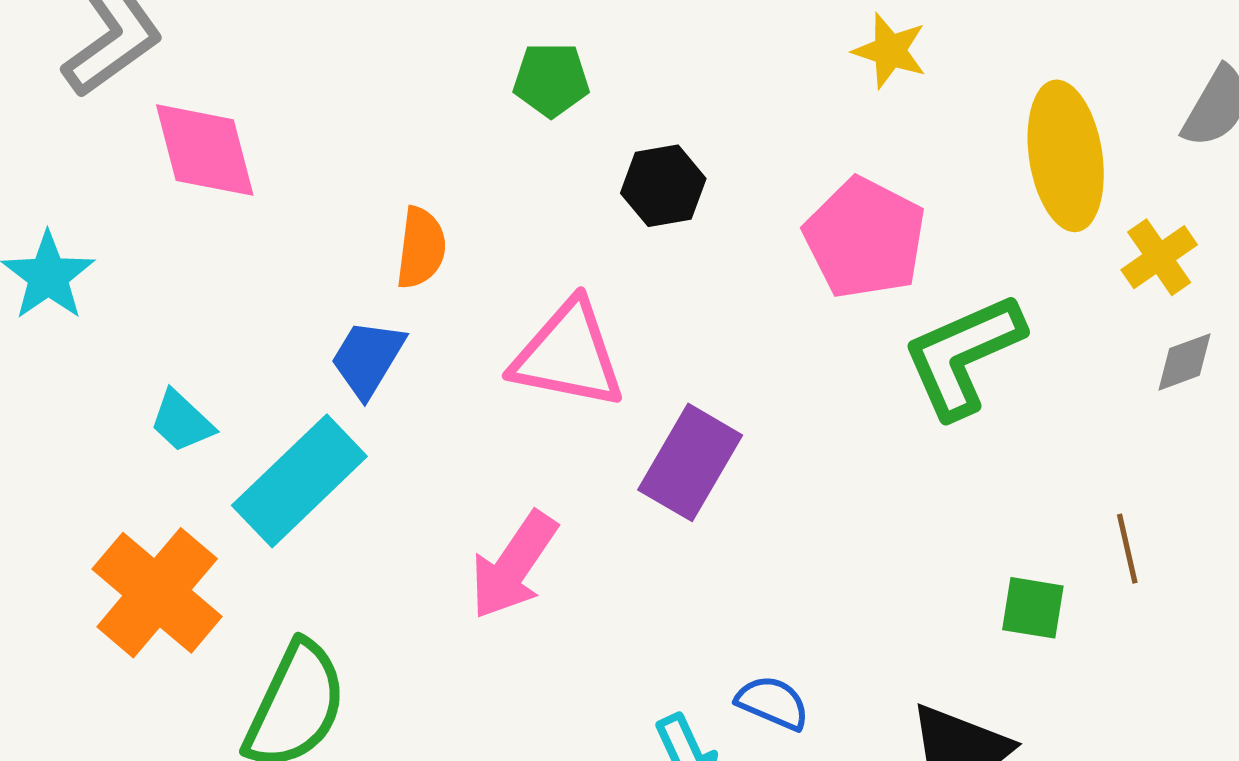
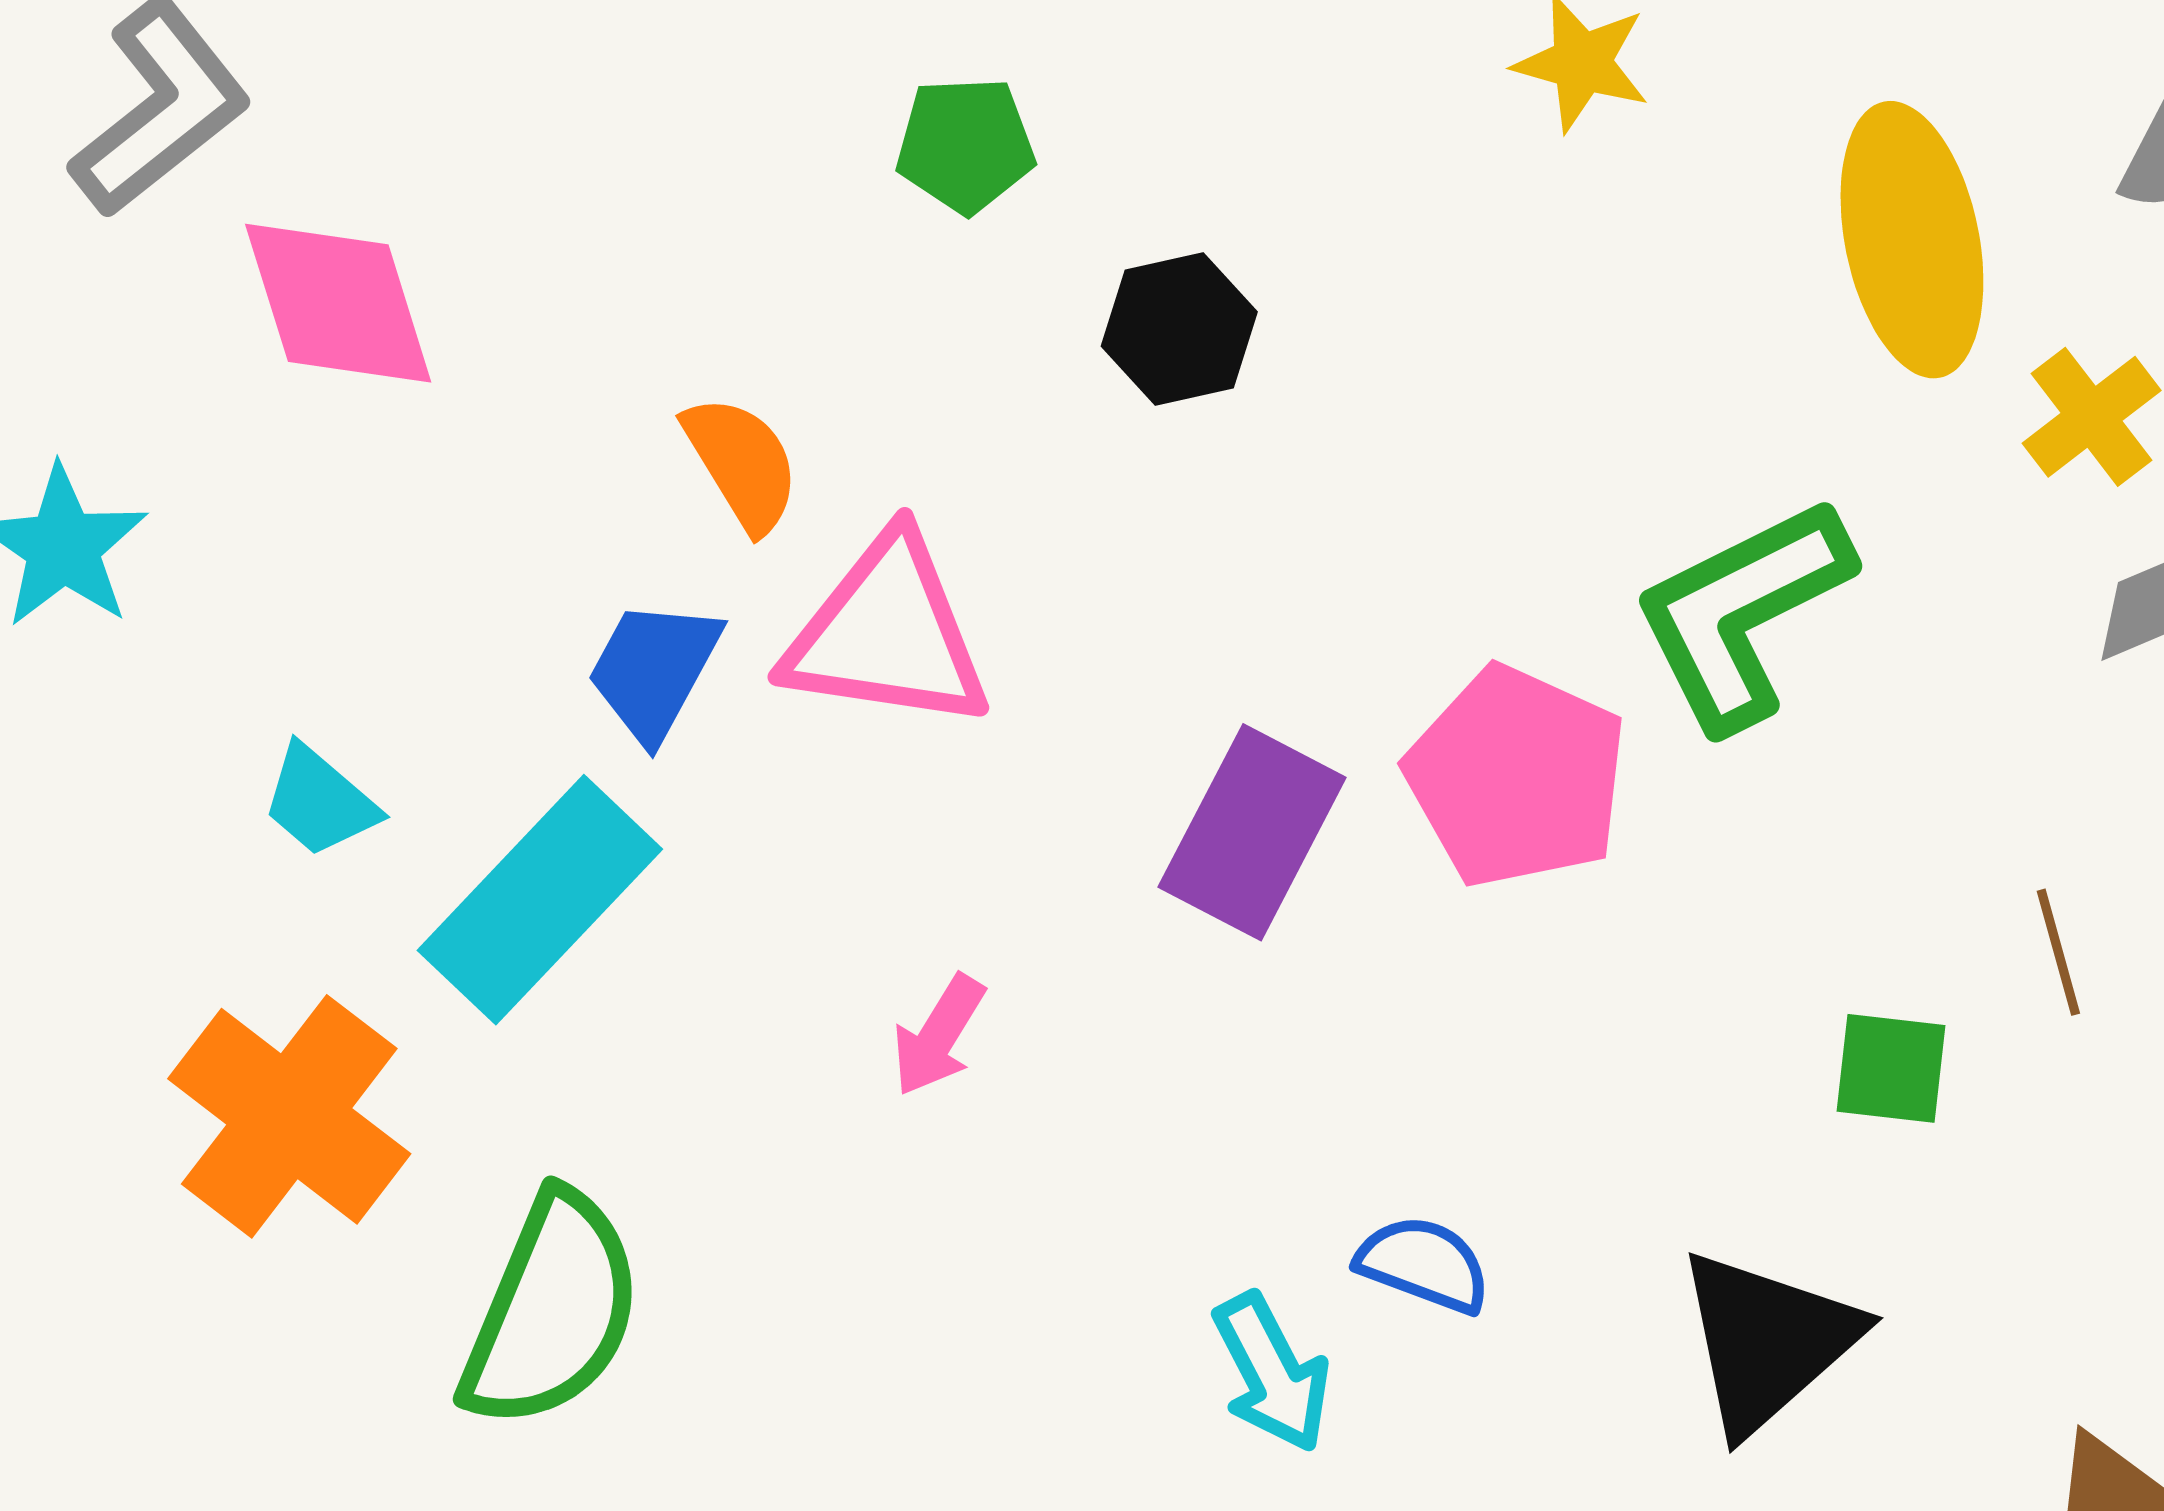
pink pentagon: (865, 238) -> (1517, 777), moved
orange semicircle: (421, 248) -> (742, 463), turned -36
pink triangle: (568, 355) -> (887, 634), moved
pink arrow: (514, 565) -> (938, 1035), size x0.6

